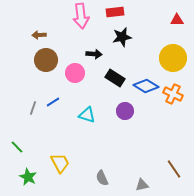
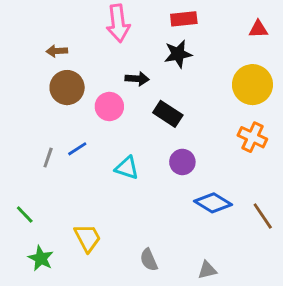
red rectangle: (115, 12) -> (184, 19), moved
blue diamond: (146, 86) -> (213, 203), moved
brown line: (174, 169) -> (263, 216), moved

